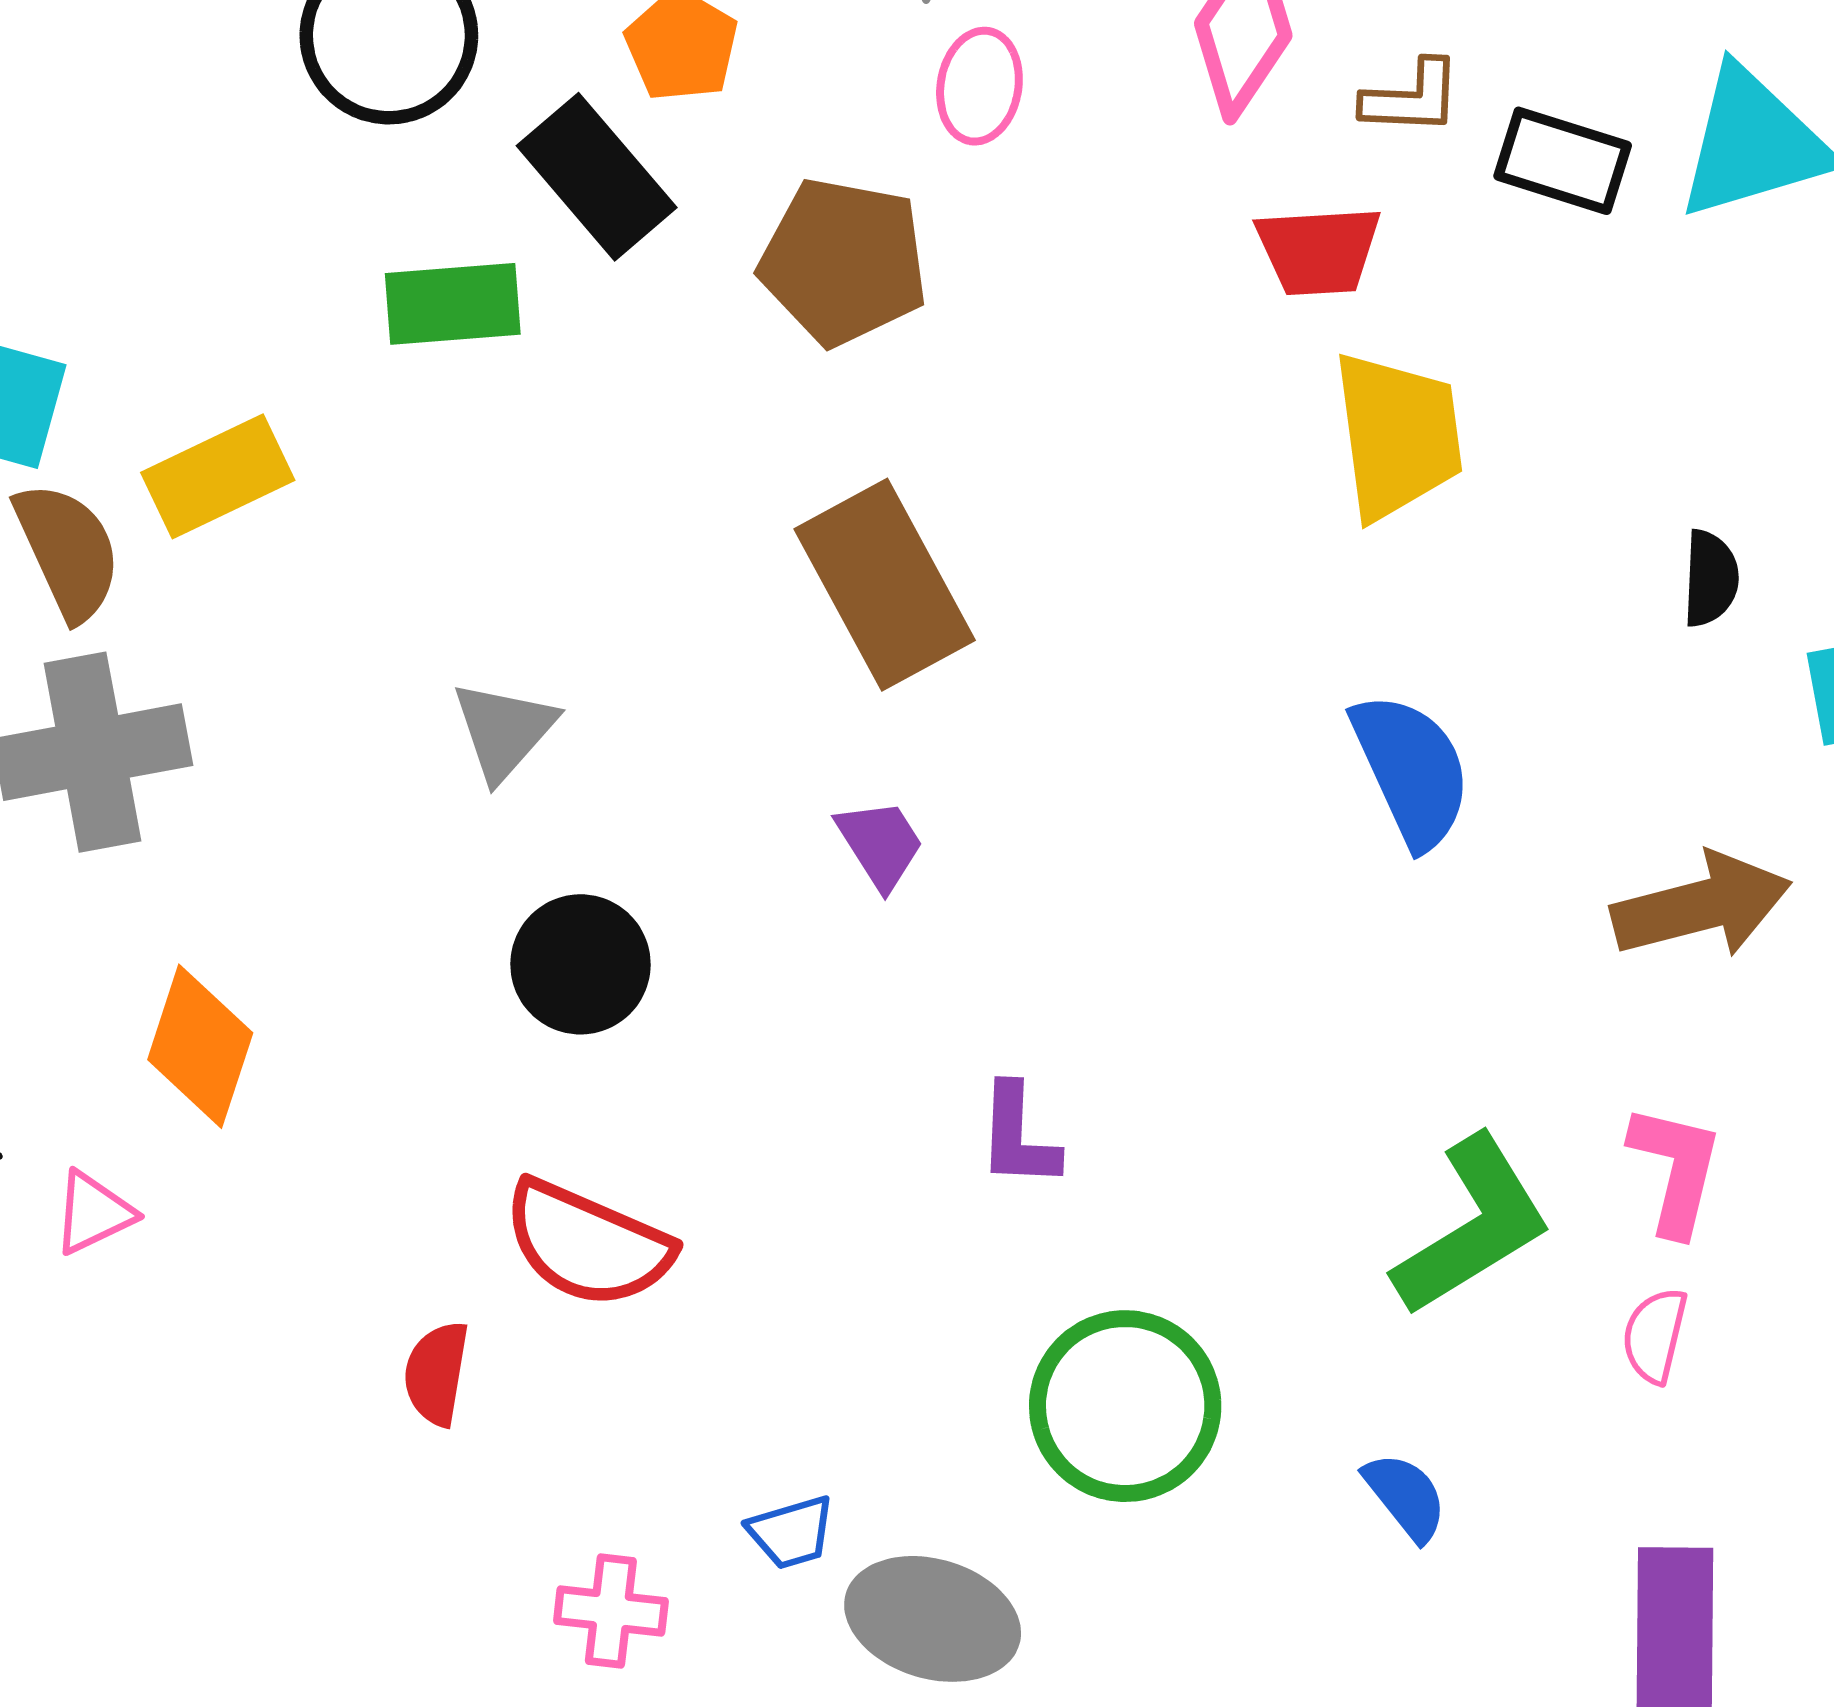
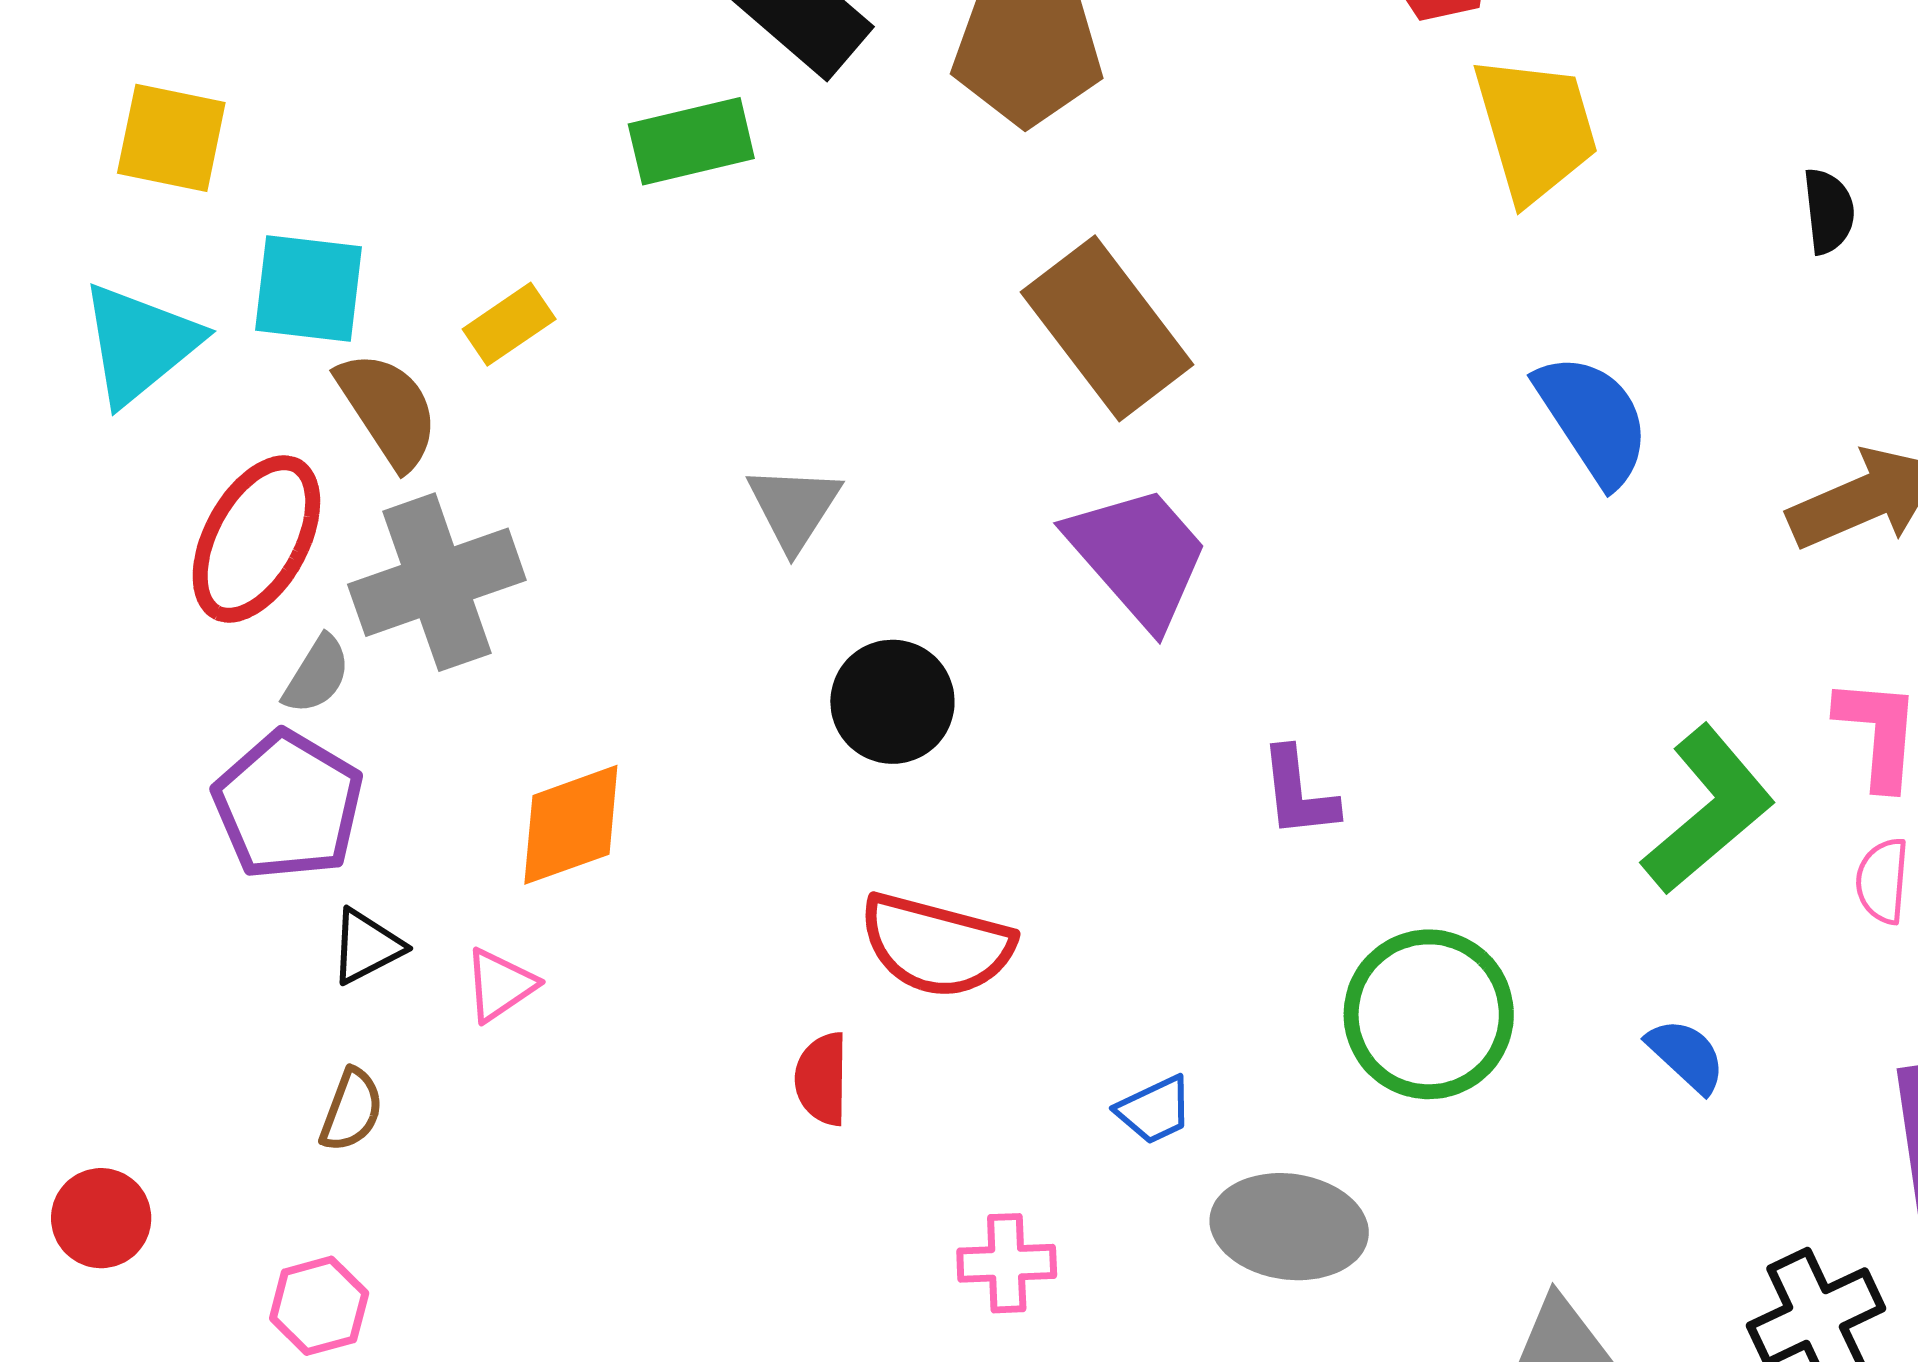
yellow rectangle: (218, 476) -> (509, 324), size x0.7
purple trapezoid: (880, 844) -> (1138, 556), size x1.8
orange diamond: (200, 1046) -> (571, 825), turned 61
blue trapezoid: (791, 1532) -> (1155, 1110), moved

